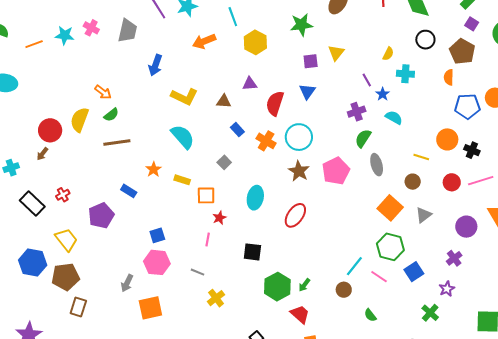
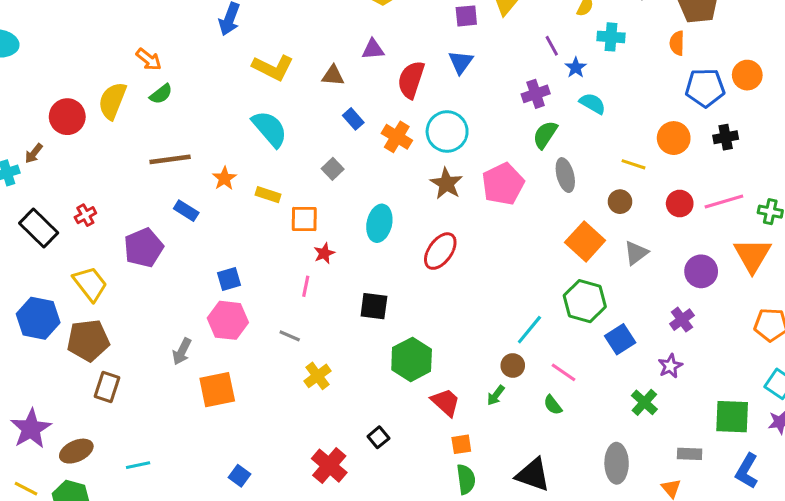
brown line: (117, 143) -> (170, 159), moved
black cross: (472, 150) -> (726, 137), moved, turned -35
brown arrow: (42, 154) -> (34, 153), moved
pink line: (379, 277) -> (564, 372), moved
green arrow: (304, 285) -> (496, 395), moved

